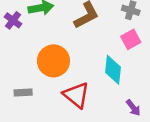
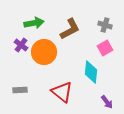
purple cross: (13, 20) -> (21, 45), moved
orange circle: (53, 61) -> (44, 52), moved

